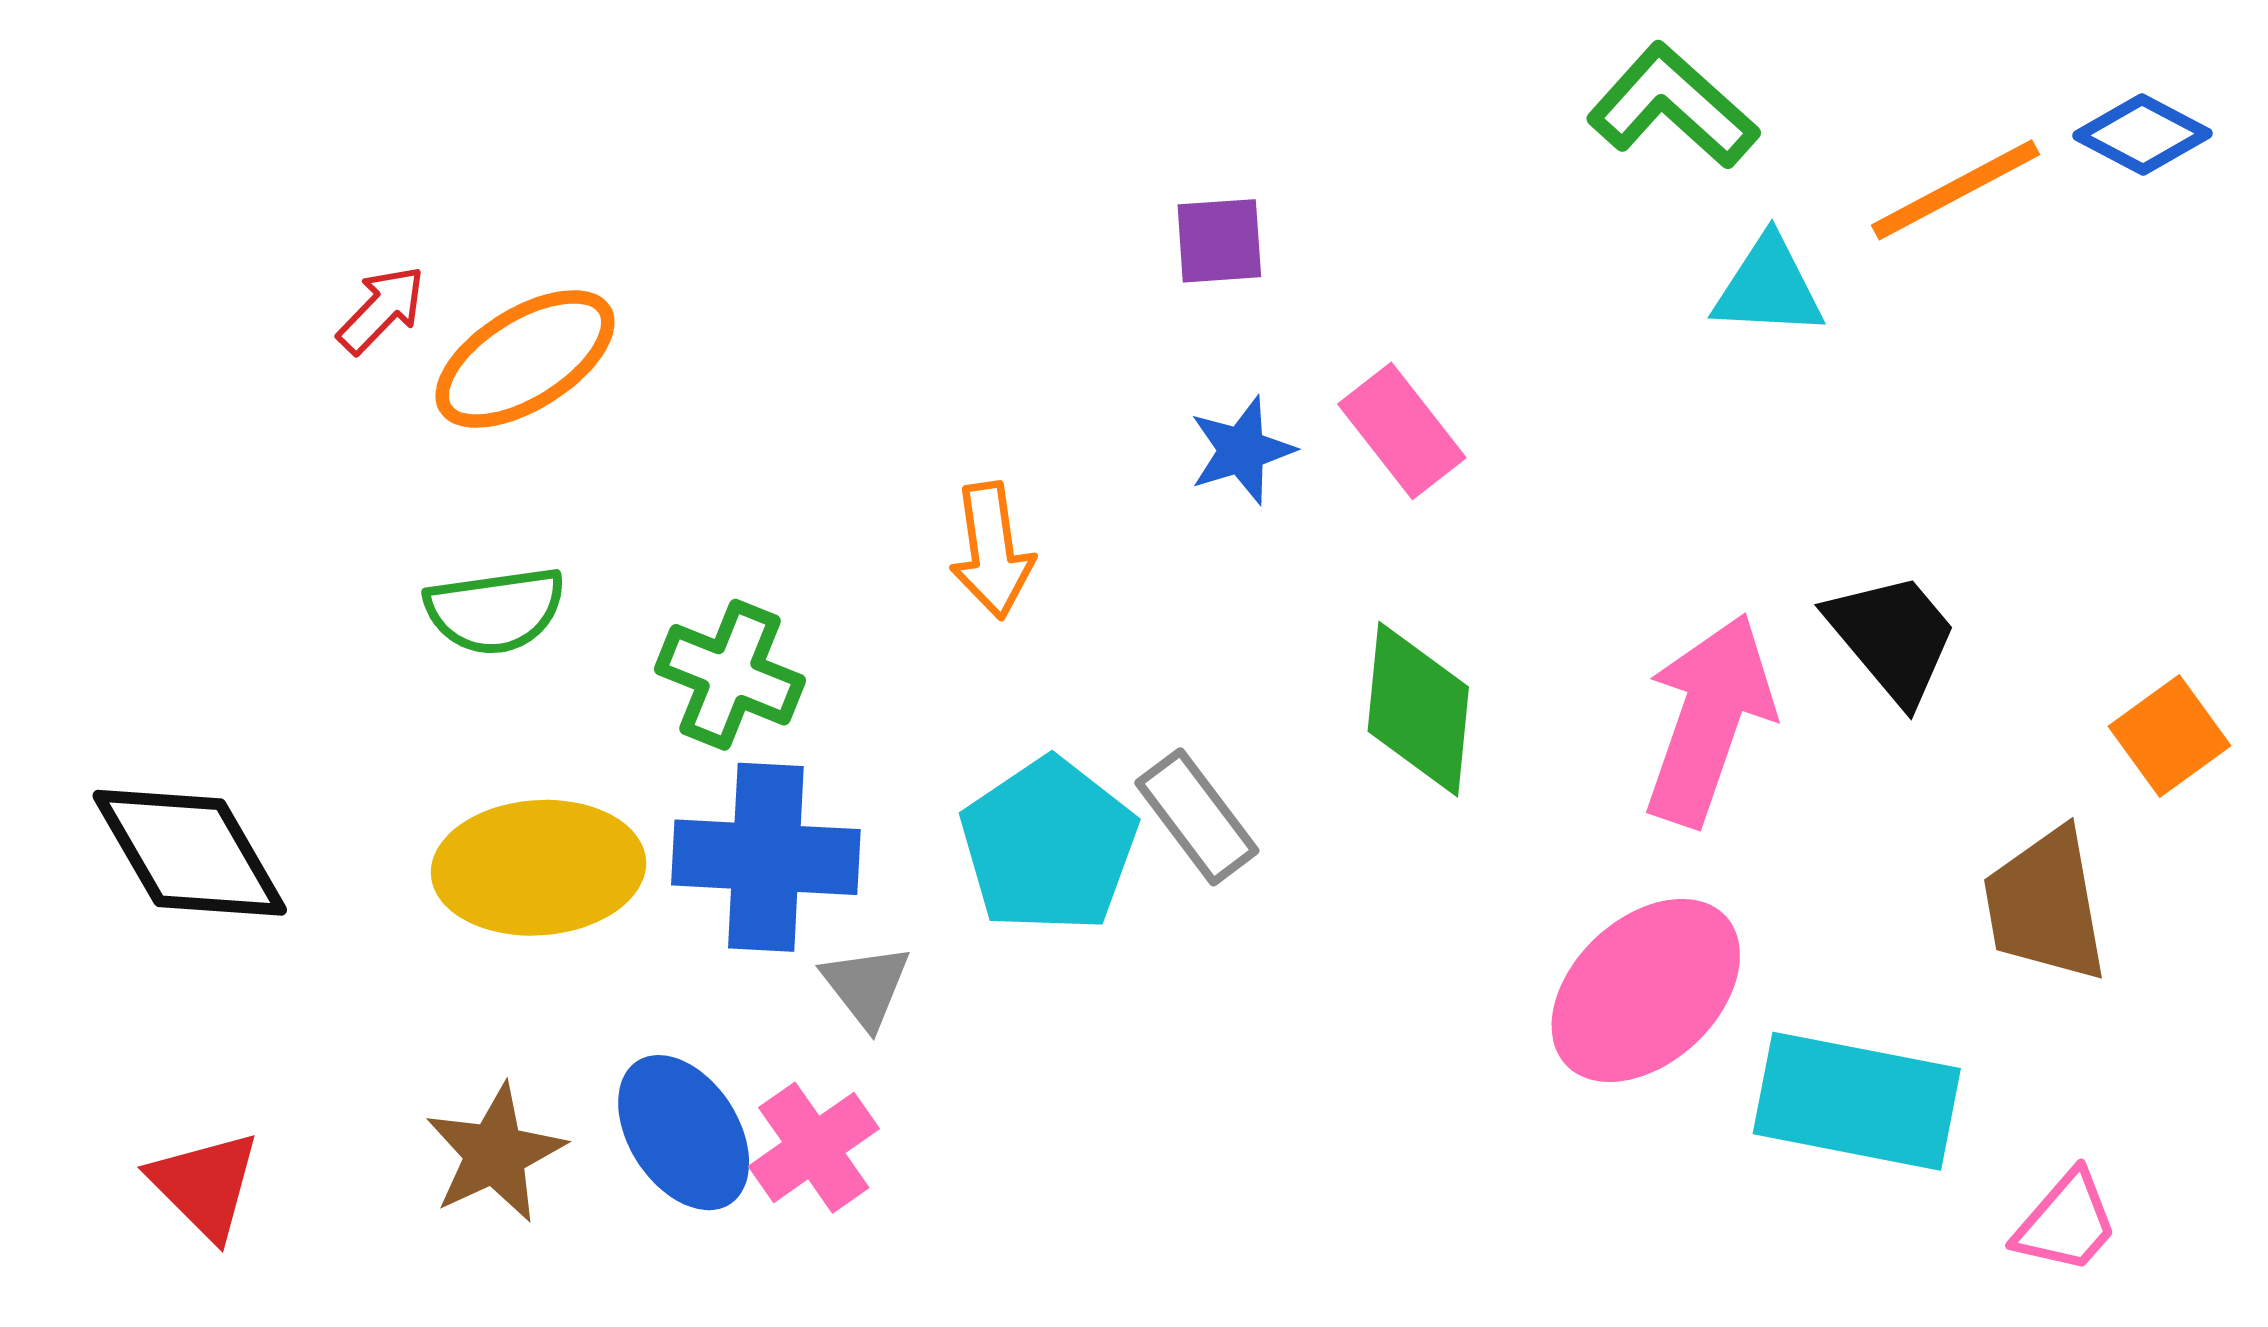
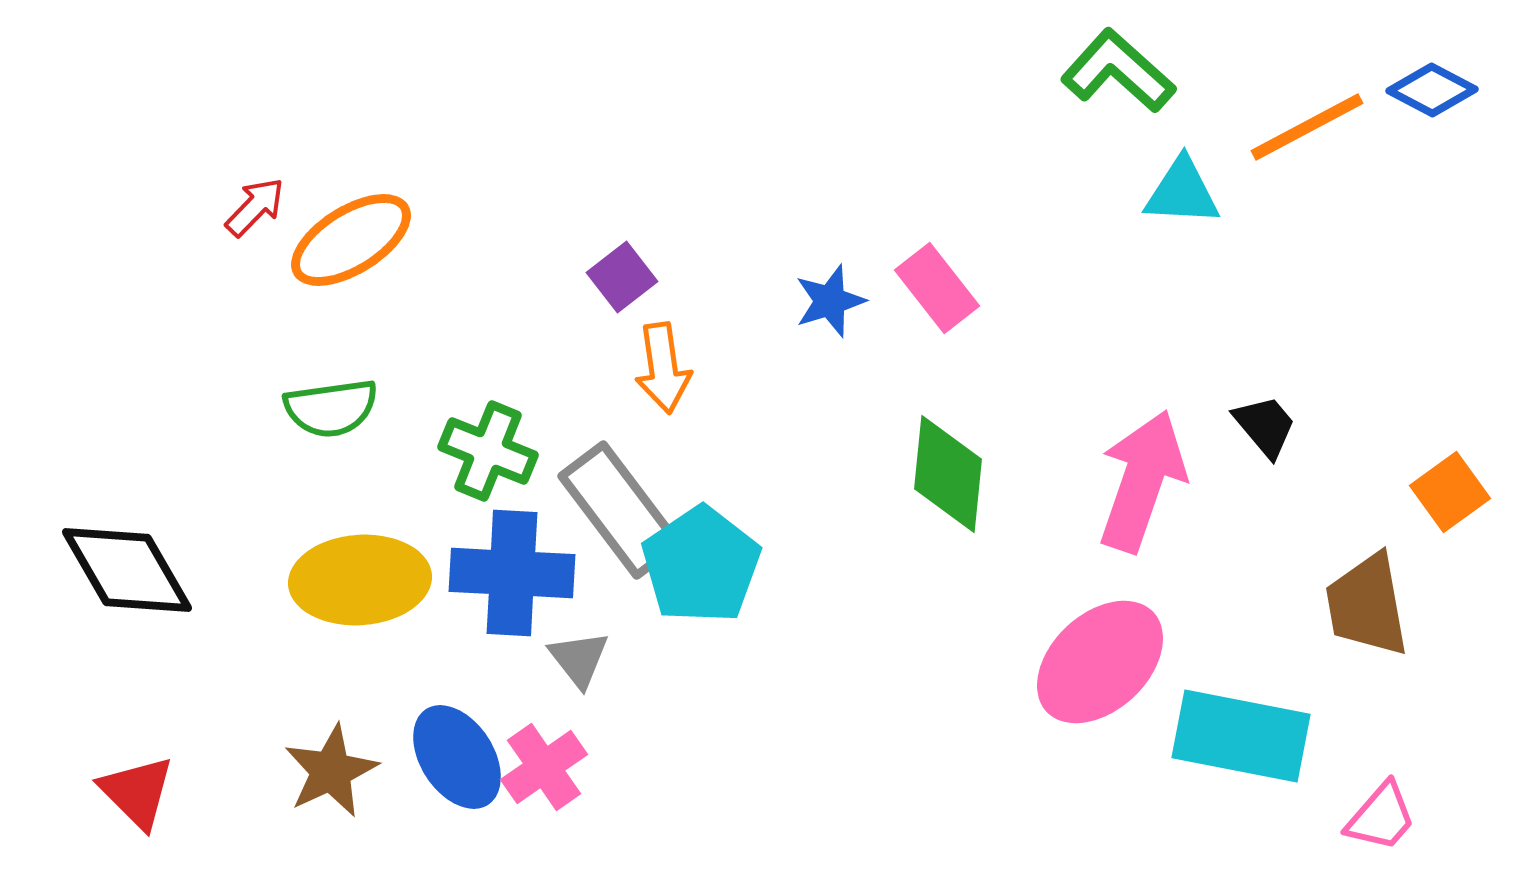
purple square: (1219, 241) -> (622, 277), moved, turned -34
black trapezoid: (1893, 637) -> (1265, 426), size x0.7
gray rectangle: (1197, 817) -> (620, 510), moved, size x1.5

